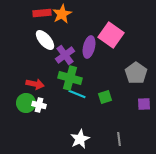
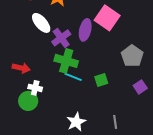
red arrow: (35, 84) -> (21, 68), moved
green circle: (26, 103) -> (28, 101), moved
purple square: (144, 104) -> (140, 87), turned -32

